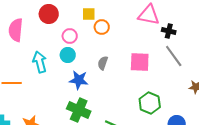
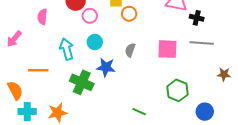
pink semicircle: (16, 30) -> (42, 17), size x0.7
pink circle: (70, 36) -> (90, 16), moved
gray line: (174, 56) -> (202, 43), turned -50
green cross: (79, 110) -> (82, 82), moved

